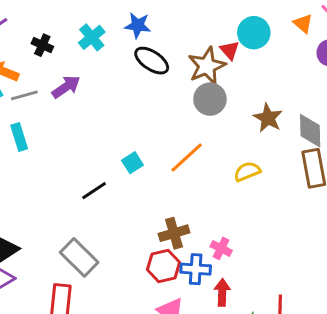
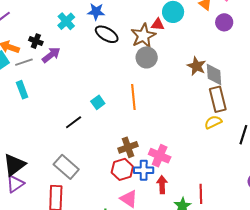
black cross: (42, 45) -> (36, 41), moved
red triangle: (230, 50) -> (158, 24), turned -40
brown star: (268, 118) -> (196, 66), moved
orange line: (187, 158) -> (133, 97), turned -50
yellow semicircle: (247, 172) -> (213, 122), moved
pink cross: (221, 248) -> (160, 156), size x1.5

